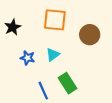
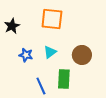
brown circle: (90, 35) -> (82, 55), moved
green rectangle: (68, 83) -> (64, 79), turned 36

